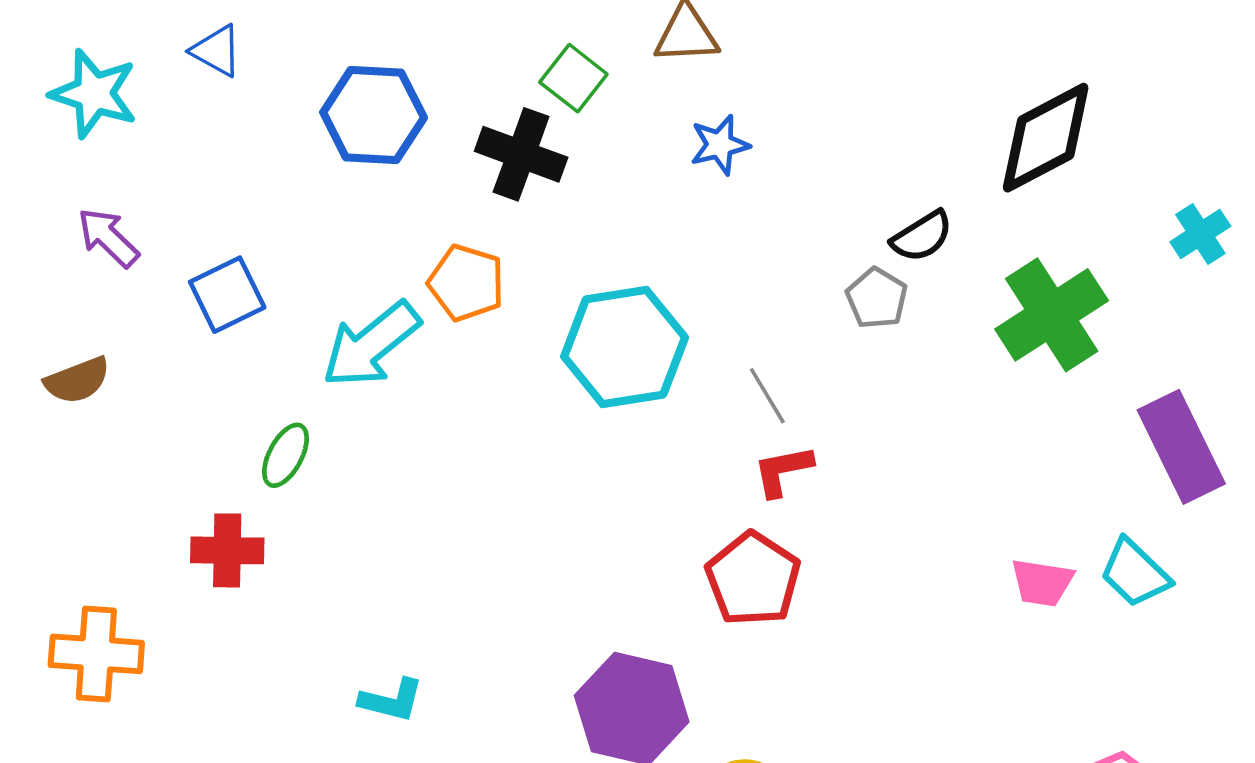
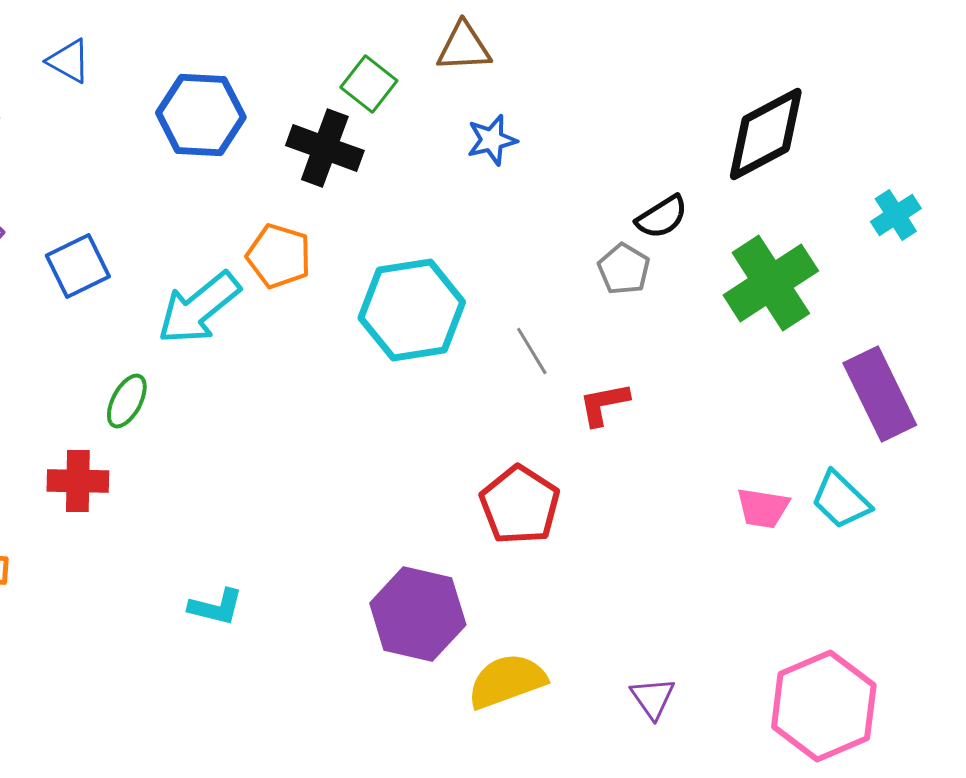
red L-shape: (783, 471) -> (604, 404), moved

